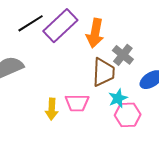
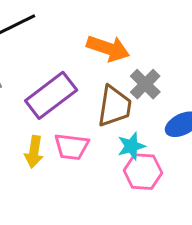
purple rectangle: (60, 26) -> (51, 95), moved
orange arrow: (95, 33) -> (108, 48), turned -88

